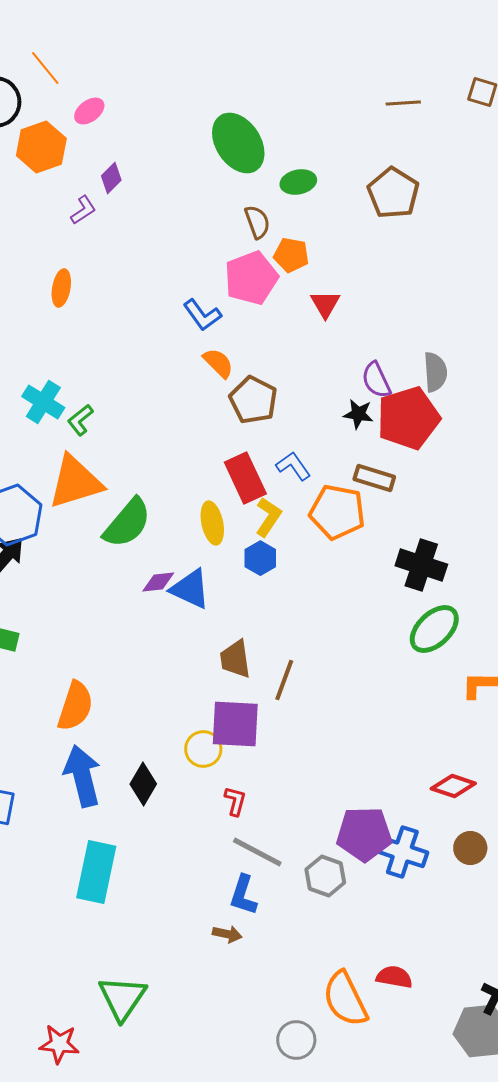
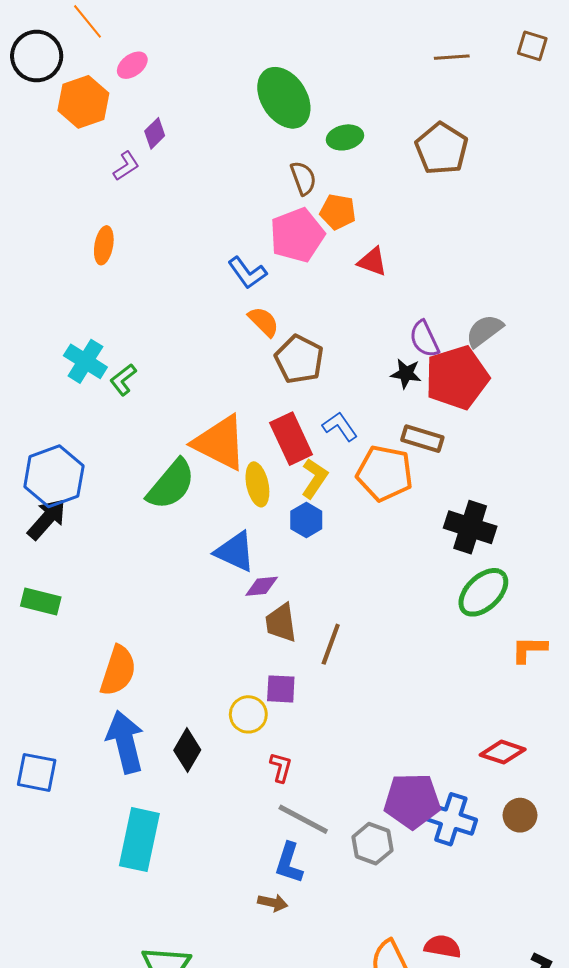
red triangle: (325, 304) -> (372, 262), turned -40
gray semicircle: (435, 372) -> (484, 331), turned -123
orange triangle: (75, 482) -> (220, 443), moved, turned 44
purple diamond: (158, 582) -> (262, 586), moved
purple square: (235, 724) -> (281, 689), size x0.6

